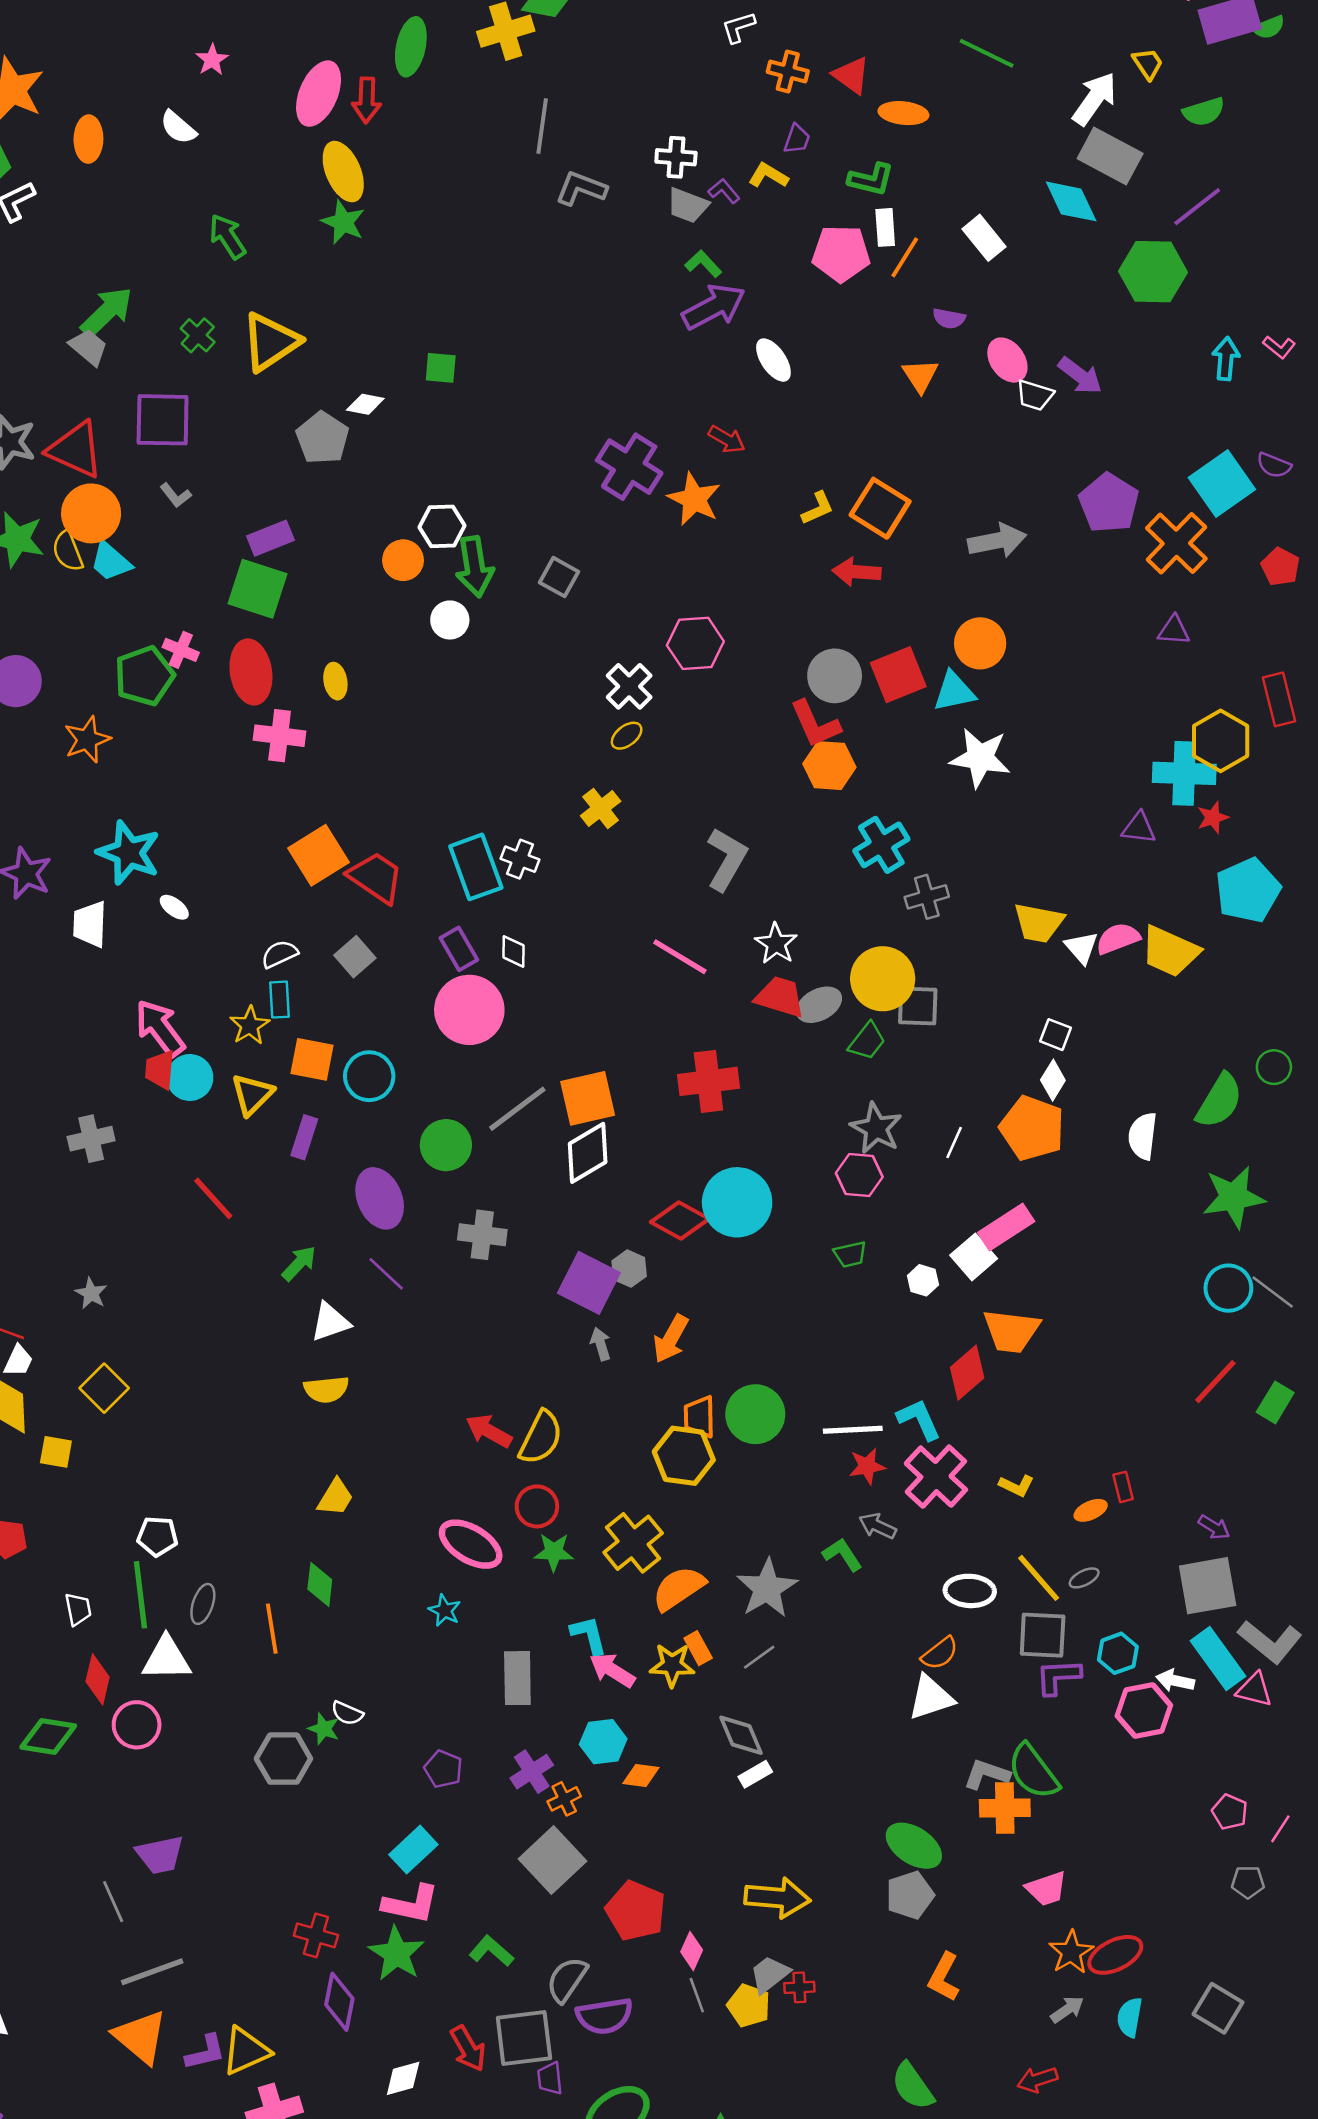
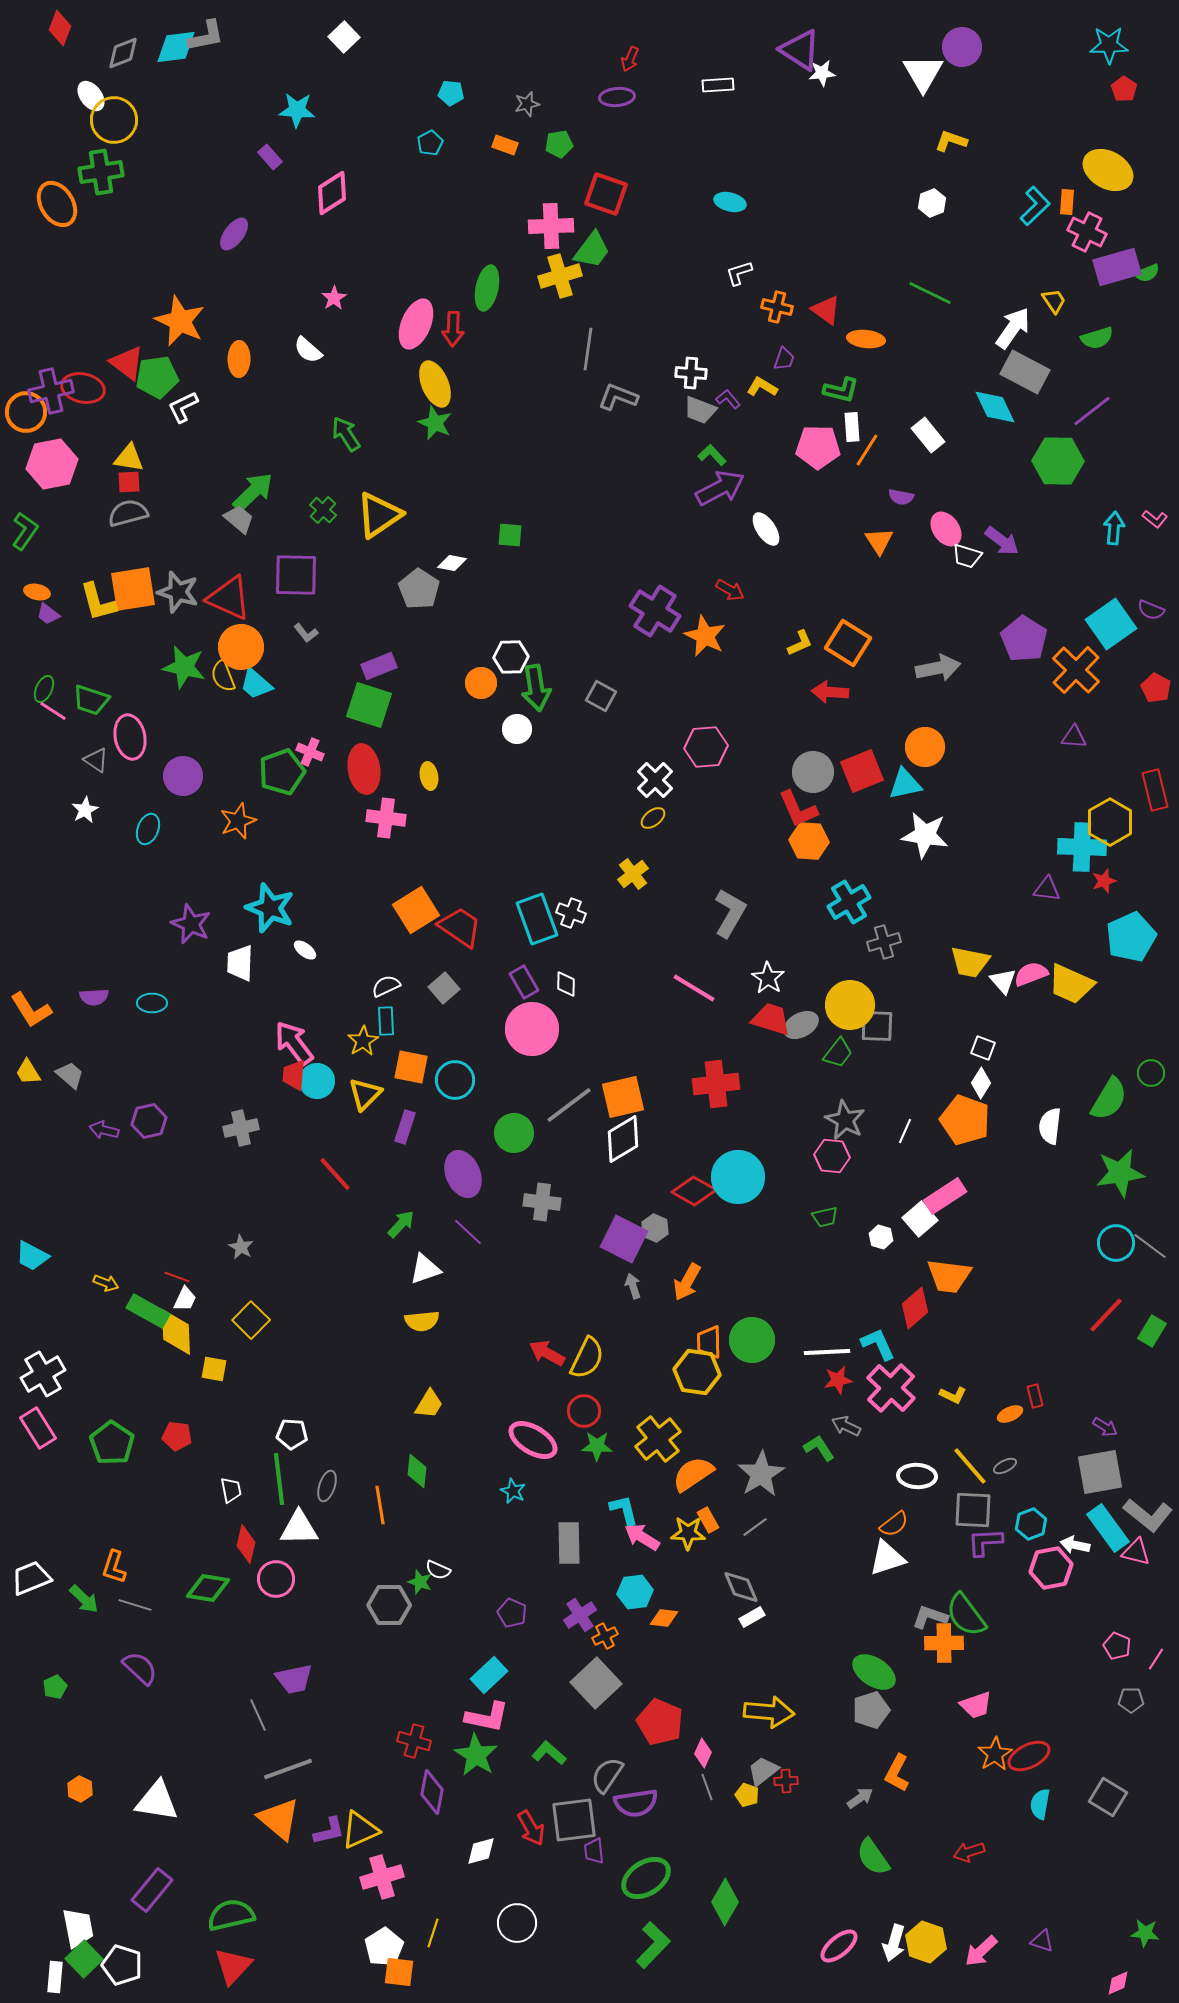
yellow pentagon: (749, 2006) -> (747, 1795), size x0.7
gray arrow: (1067, 2009) -> (860, 1798), moved

